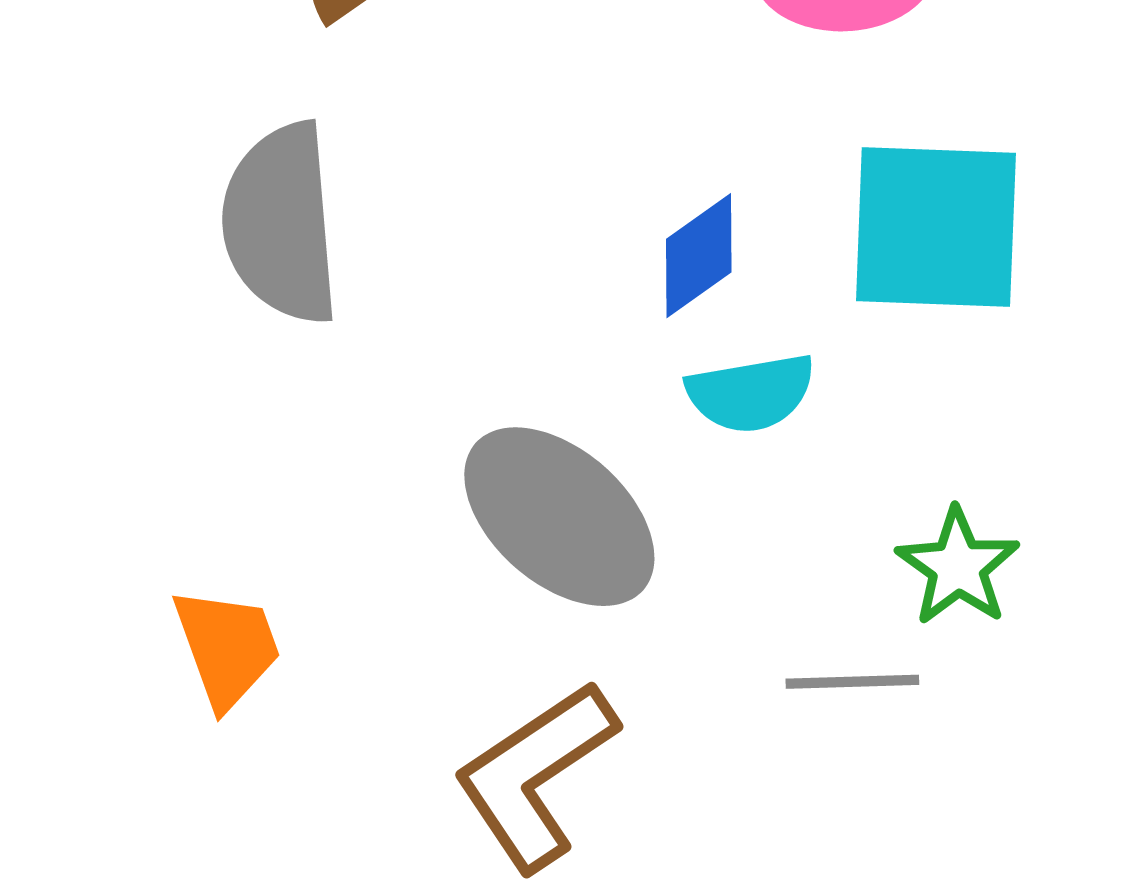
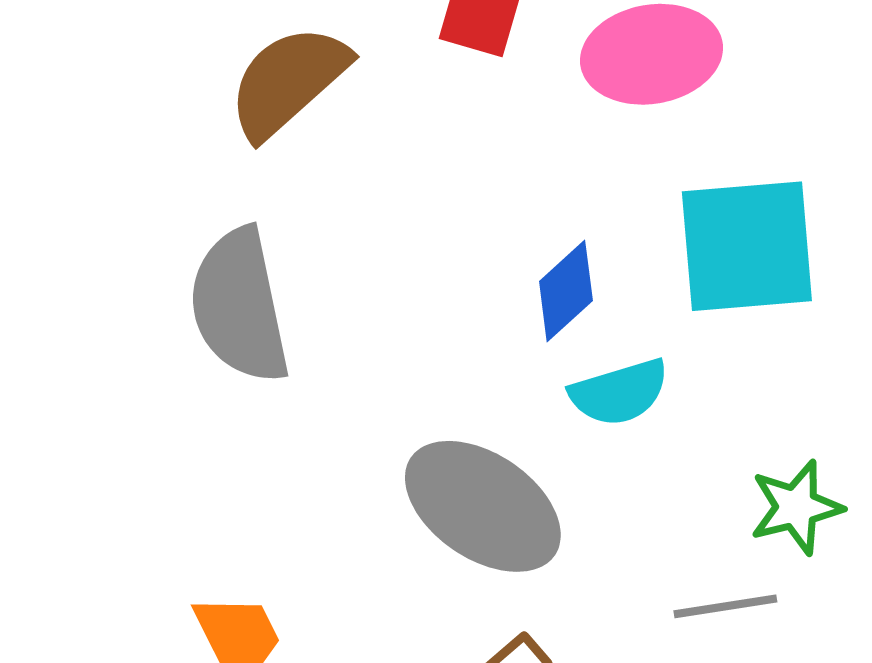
green star: (958, 567) -> (796, 507), turned 30

